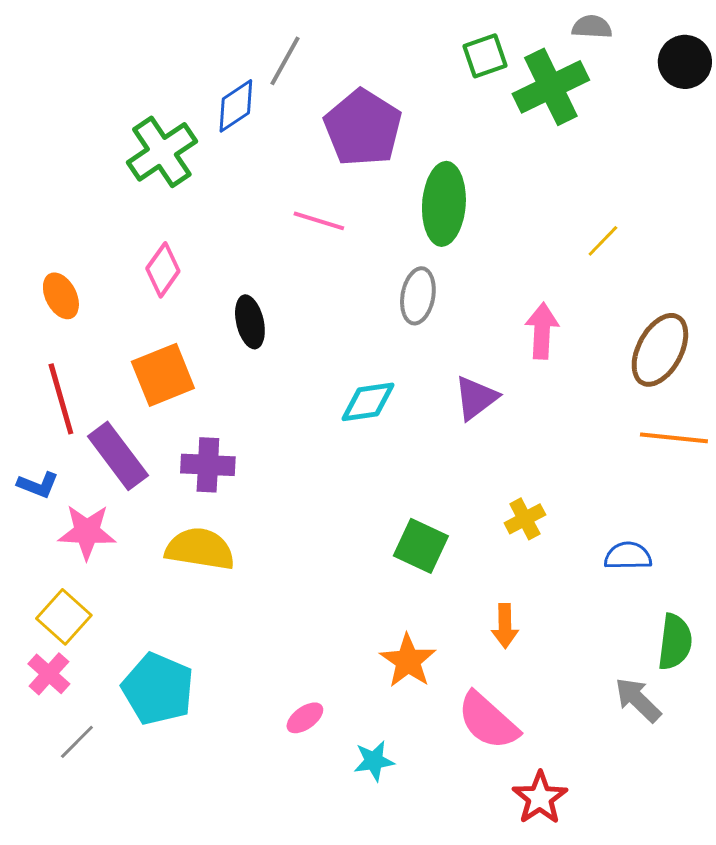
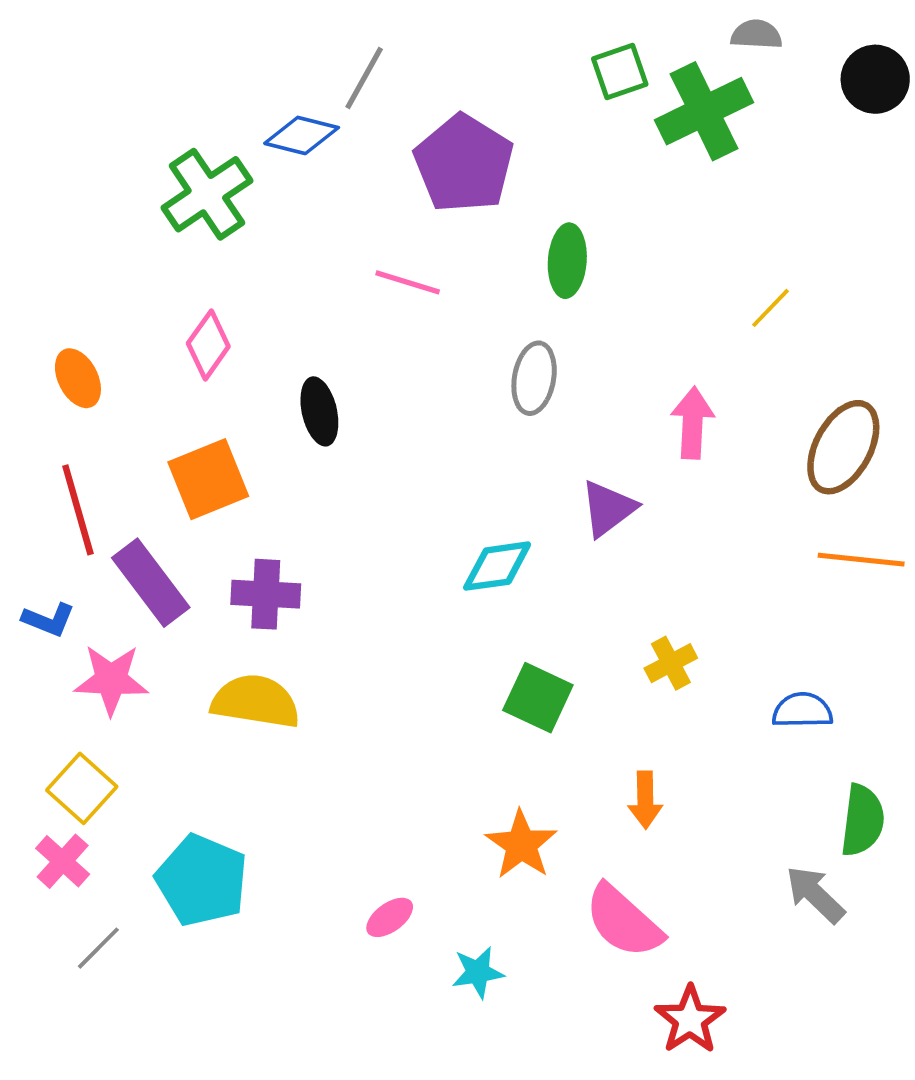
blue diamond: (236, 106) -> (302, 135), turned 48
green ellipse: (444, 204) -> (567, 261), size x0.7
cyan diamond: (368, 402) -> (497, 566), moved

